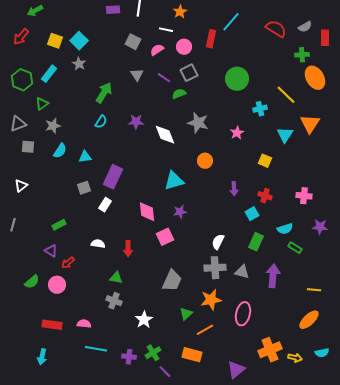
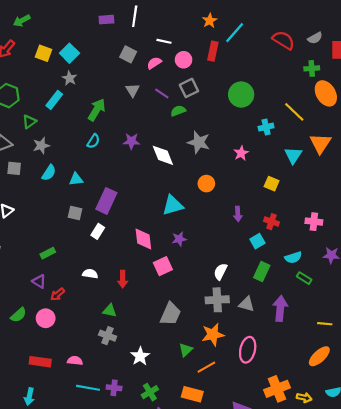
orange star: (180, 12) -> (210, 21), moved
cyan rectangle: (49, 74) -> (54, 100), moved
gray square: (84, 188) -> (75, 213), turned 32
purple cross: (129, 357) -> (114, 388), moved

